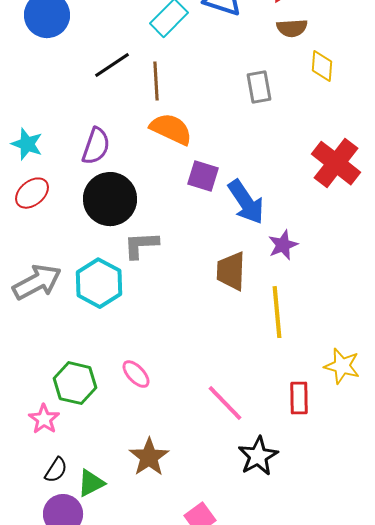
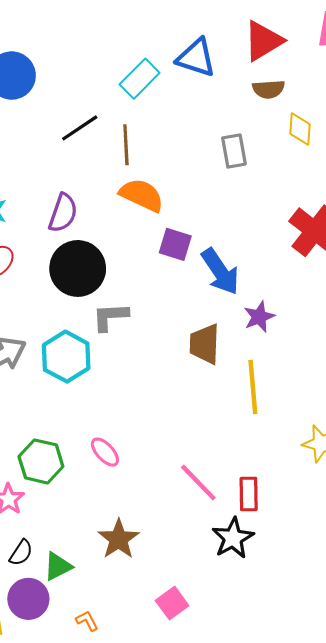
red rectangle: (299, 398) -> (249, 494), moved

